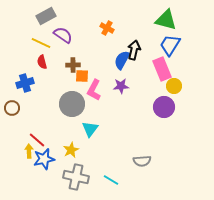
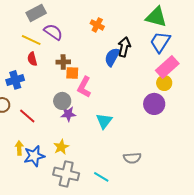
pink rectangle: (162, 69) -> (167, 67), moved, turned 70
purple star: (121, 86) -> (68, 114), moved
gray circle: (72, 104) -> (62, 101), size x0.7
cyan triangle: (90, 129) -> (104, 121), moved
red line: (37, 140) -> (27, 116), moved

